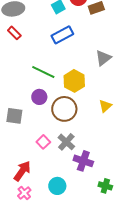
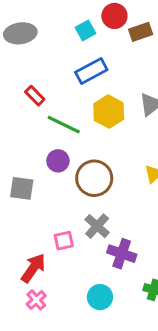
red rectangle: (14, 33) -> (35, 96), moved
yellow hexagon: (74, 81) -> (109, 112), moved
pink square: (43, 142) -> (64, 241), moved, turned 32
cyan circle: (57, 186) -> (100, 297), moved

